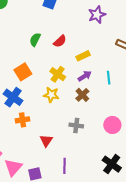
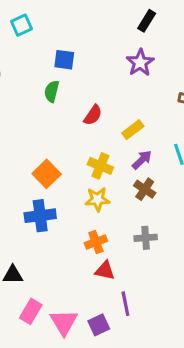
green semicircle: (35, 40) -> (52, 91), moved
blue cross: (13, 97) -> (40, 216), turned -30
orange cross: (23, 120) -> (96, 242), moved
red triangle: (46, 141) -> (105, 271), turned -40
purple line: (64, 166) -> (125, 304), moved

